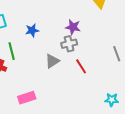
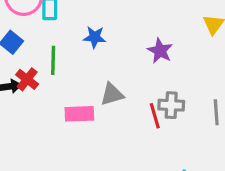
gray cross: (69, 44) -> (171, 105), moved
pink rectangle: (27, 98) -> (79, 114), moved

